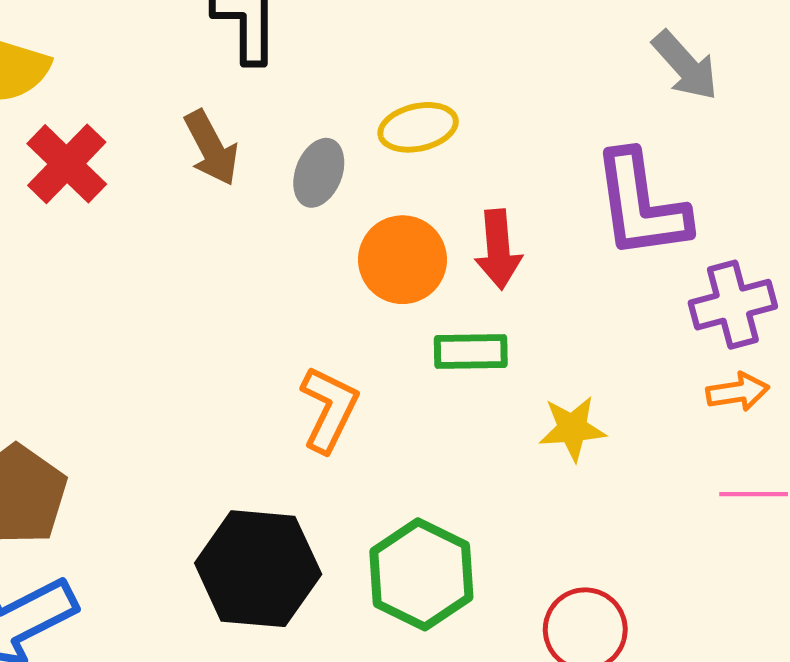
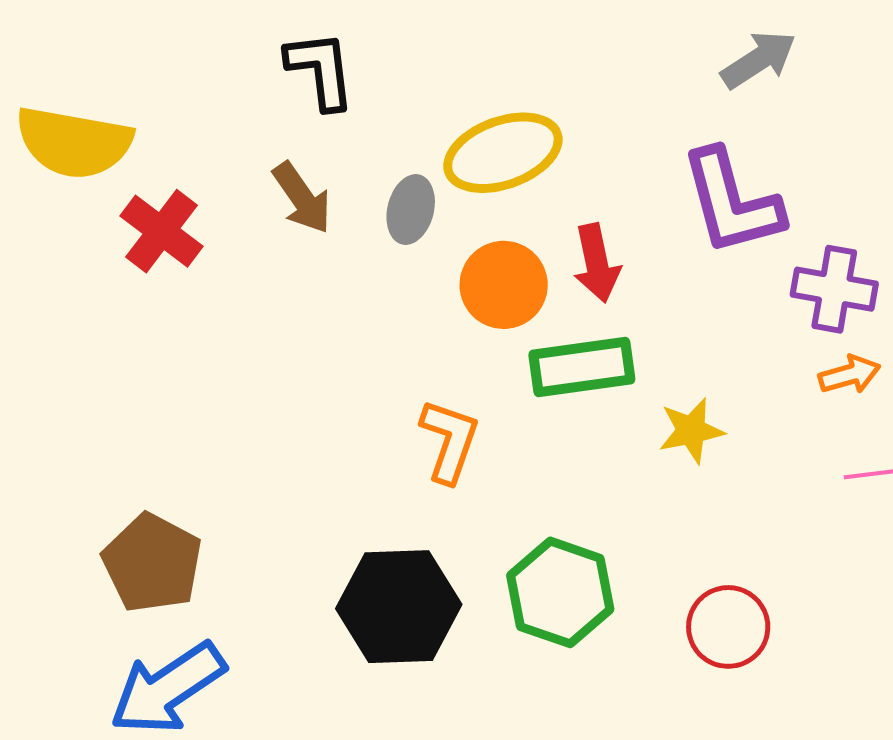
gray arrow: (685, 66) -> (759, 60), turned -74
yellow ellipse: (418, 127) -> (503, 153), size x1.5
purple cross: (733, 305) -> (834, 289), turned 32
green rectangle: (471, 351) -> (582, 367), size x1.4

